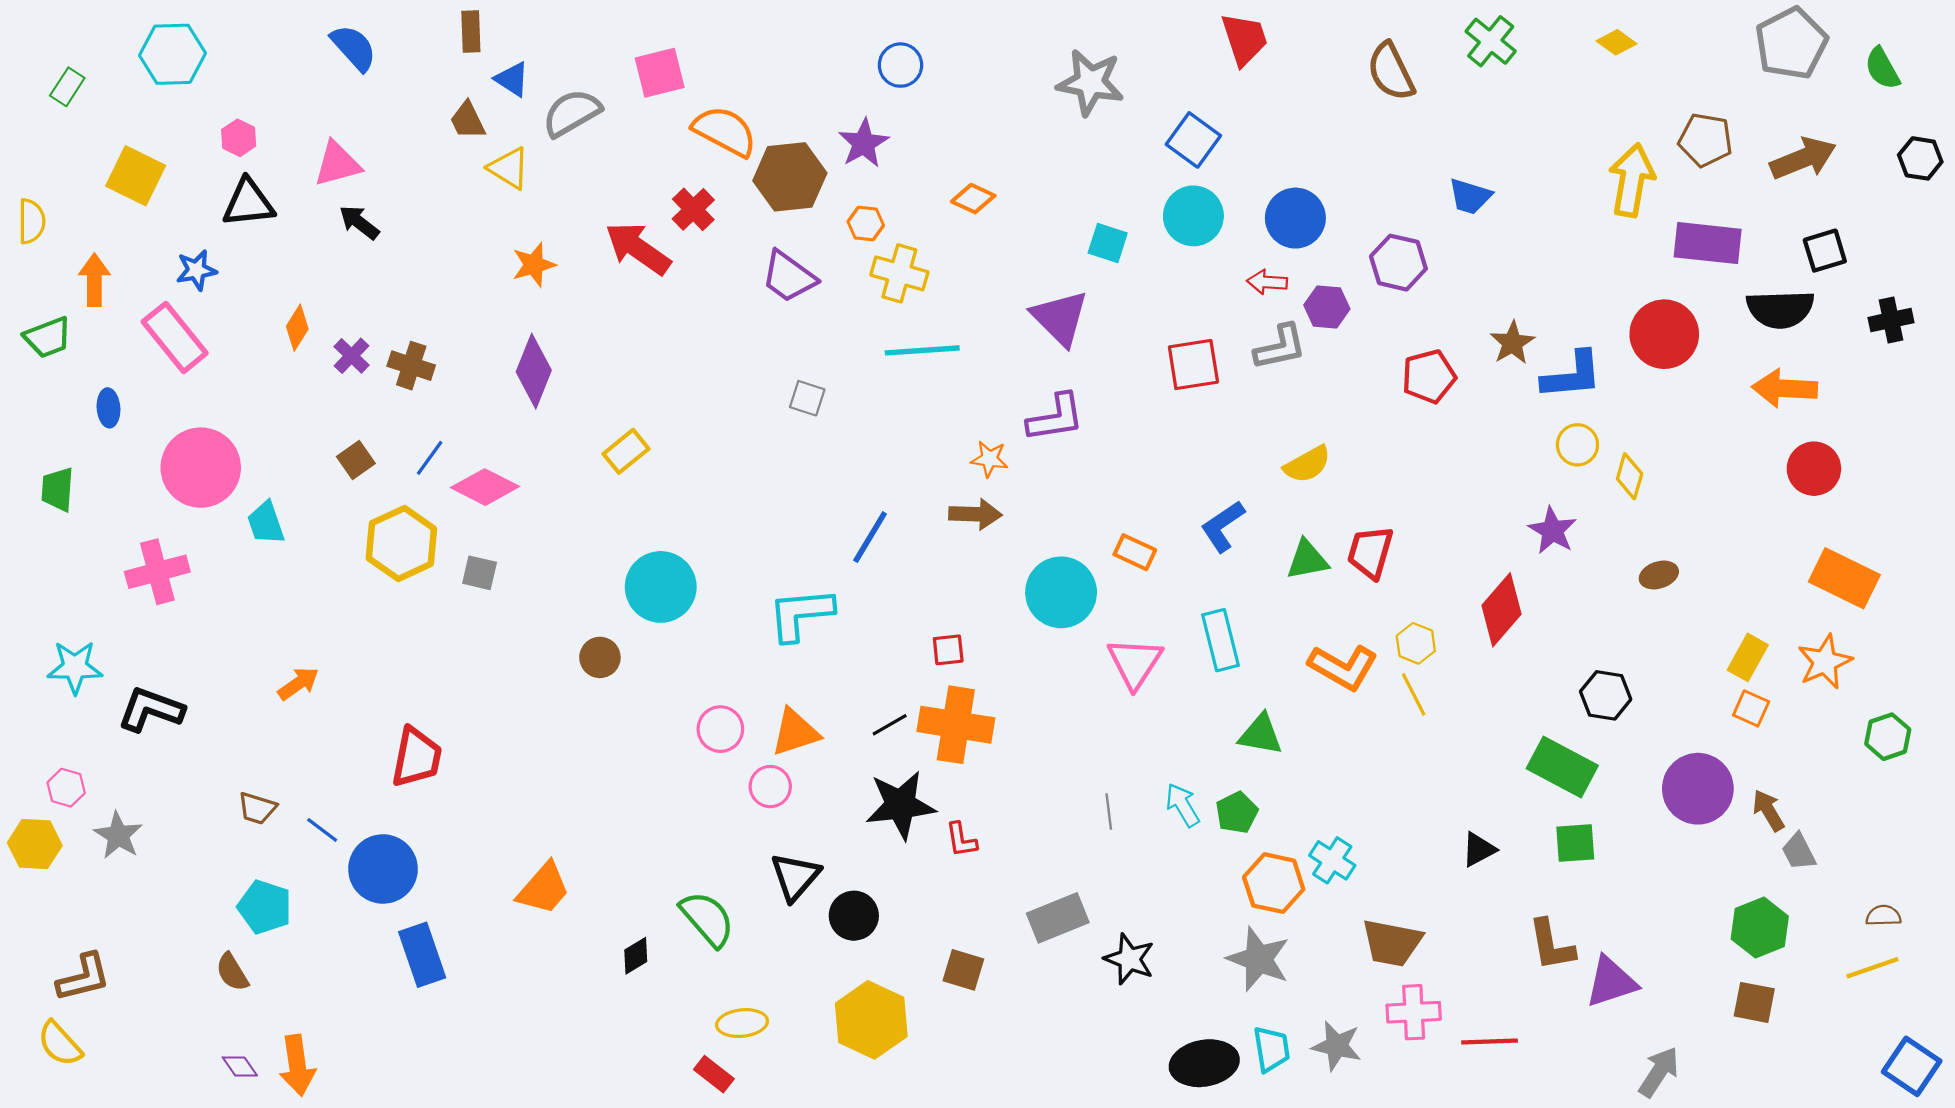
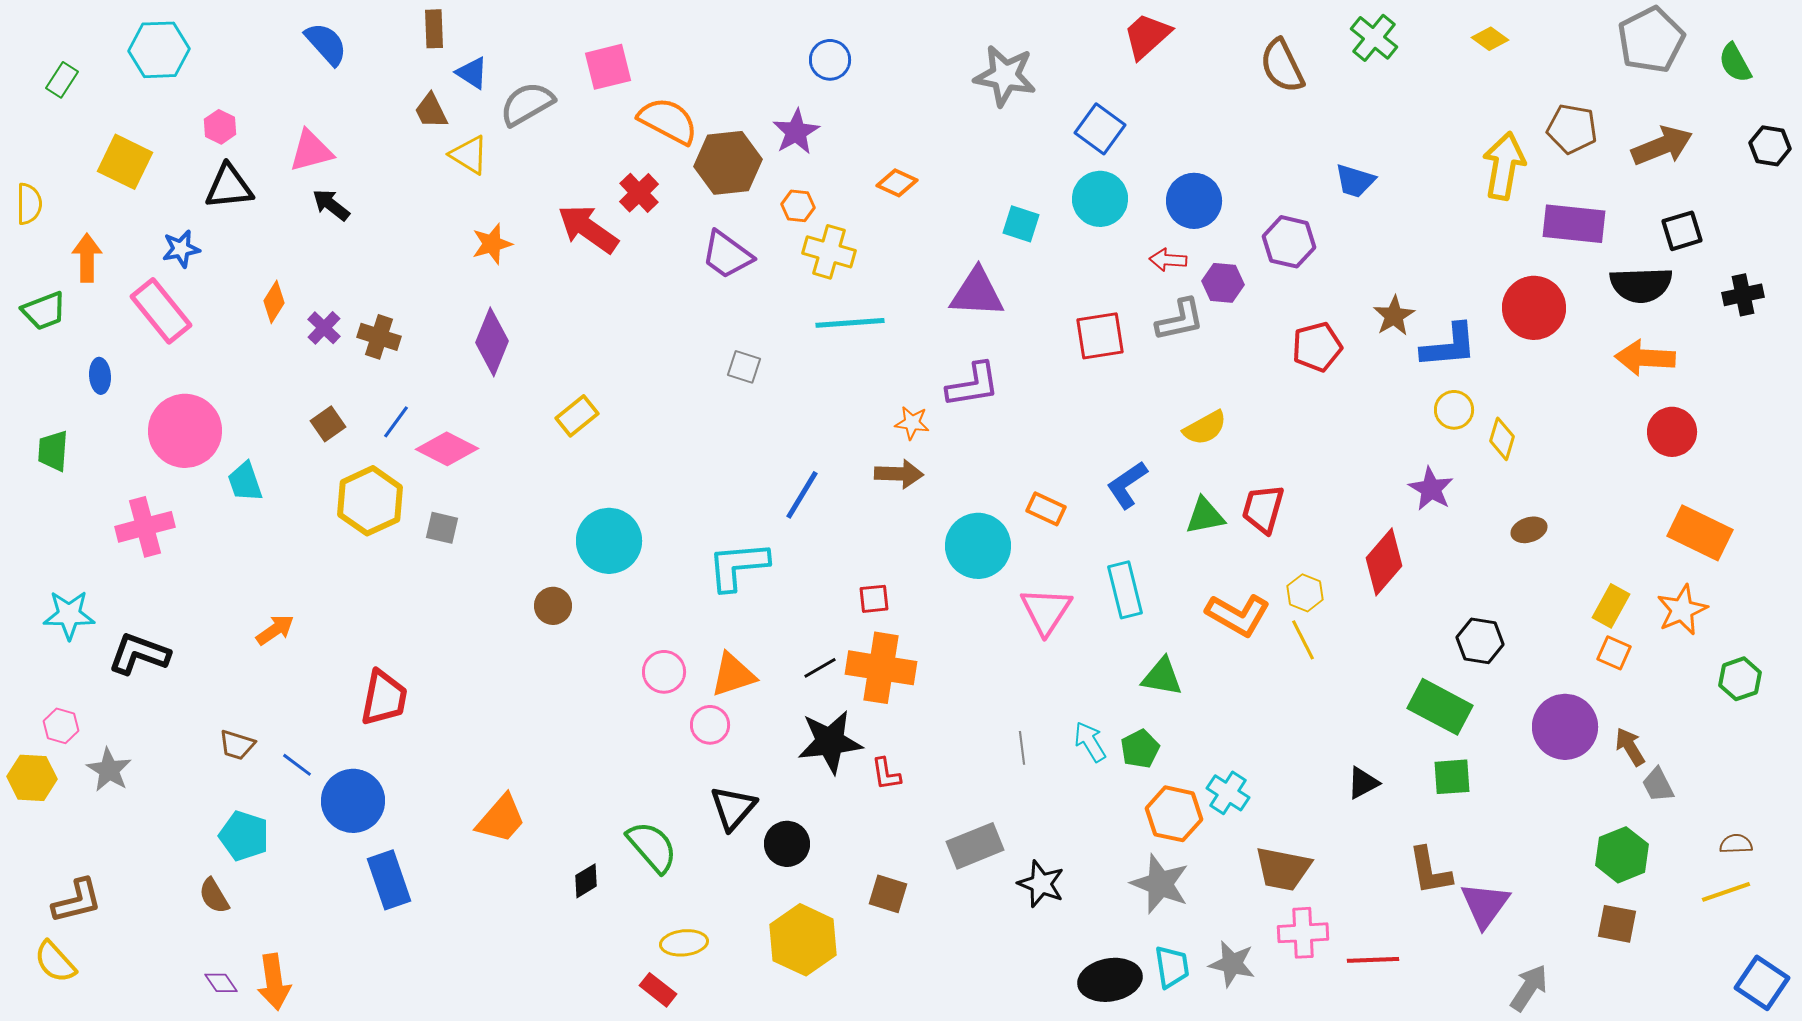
red trapezoid: (1244, 39) -> (1147, 36), turned -114
purple triangle: (1060, 318) -> (977, 293), turned -42
purple triangle: (1611, 982) -> (1485, 905), turned -36

